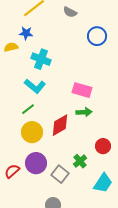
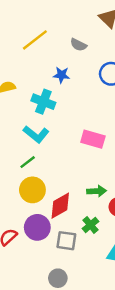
blue star: (26, 33) -> (61, 75), moved
green arrow: (84, 112) -> (97, 191), moved
red diamond: (60, 125) -> (60, 206), moved
gray square: (60, 174) -> (66, 241), turned -30

